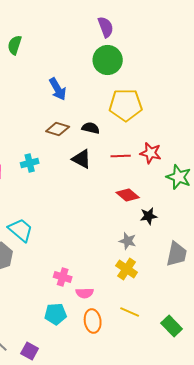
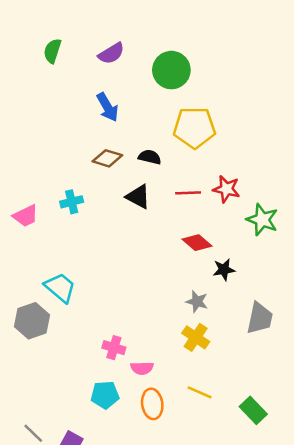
purple semicircle: (106, 27) -> (111, 53), moved, turned 80

